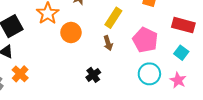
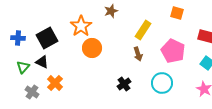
orange circle: (71, 33) -> (92, 48), moved
cyan circle: (149, 74) -> (162, 83), moved

